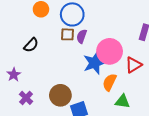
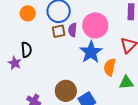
black semicircle: (31, 45) -> (26, 50), turned -35
pink circle: (110, 51) -> (95, 25), moved
purple star: (14, 75) -> (15, 63), moved

